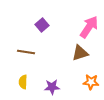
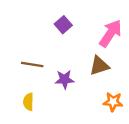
purple square: (42, 25) -> (63, 25), moved
purple star: (52, 87) -> (64, 79), moved

